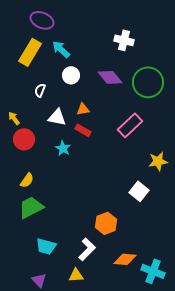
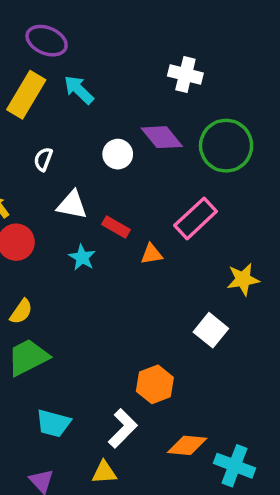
white circle: (71, 75) -> (118, 154), moved
orange triangle: (83, 109) -> (152, 254), moved

